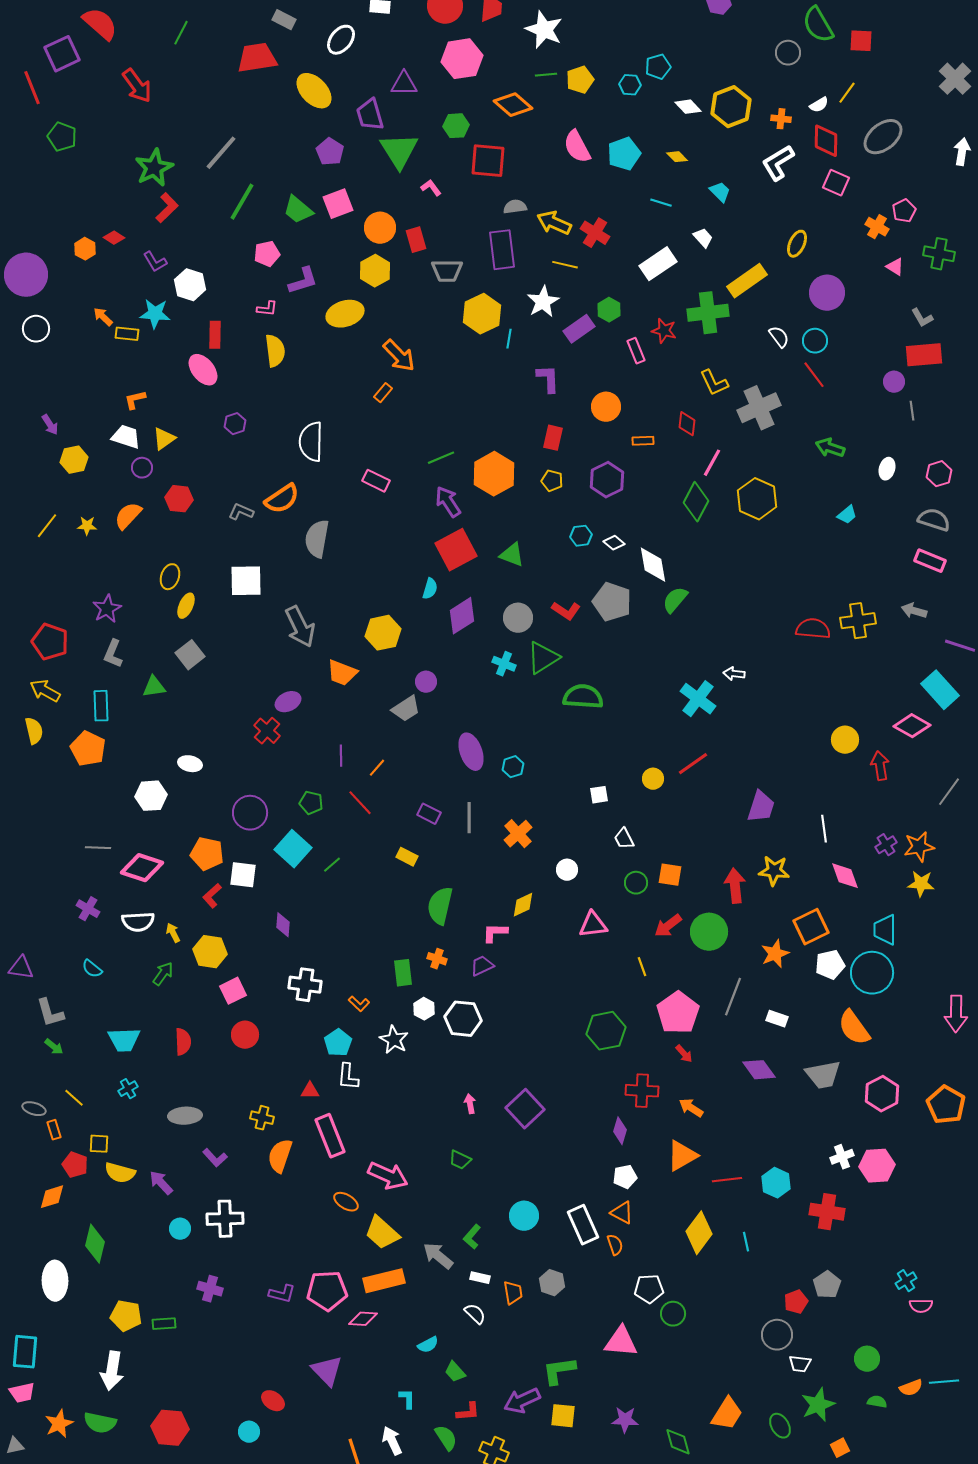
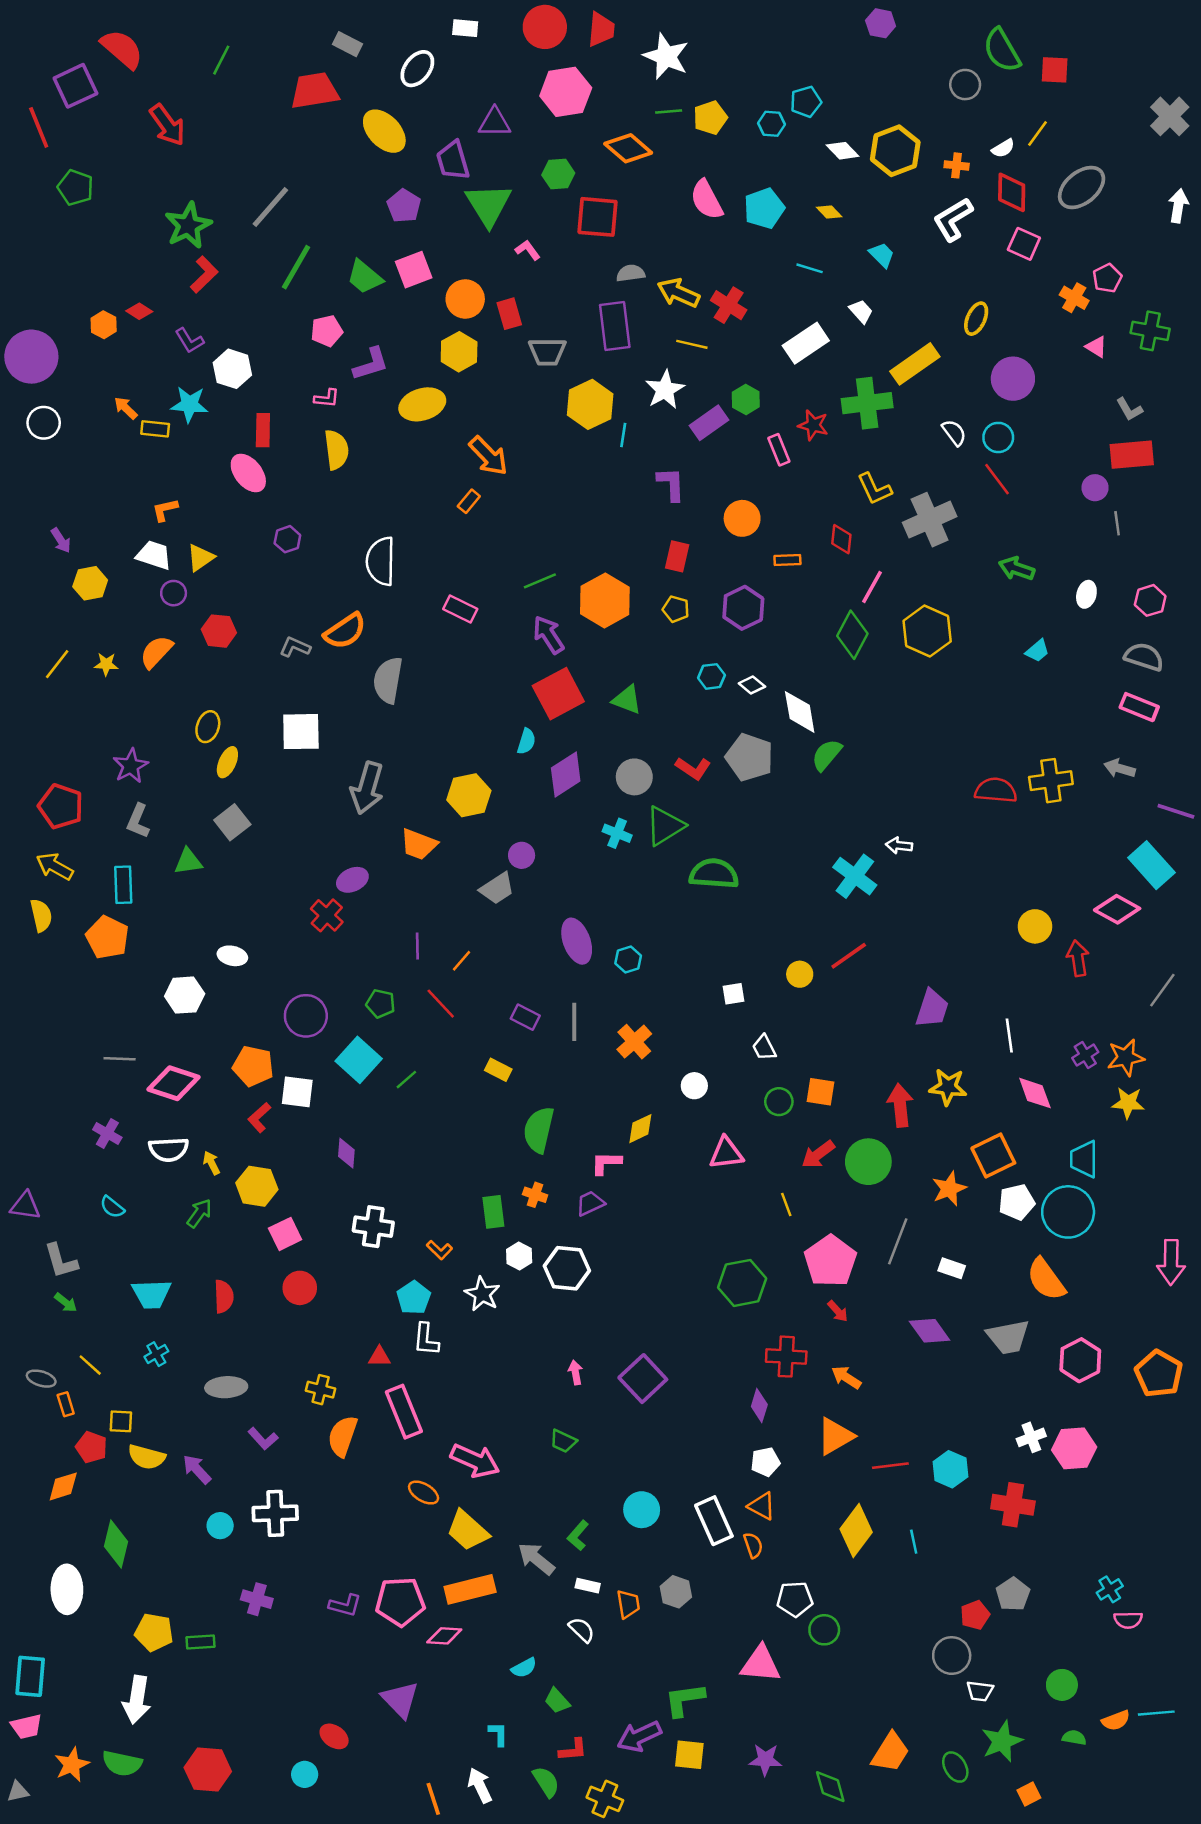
gray arrow: (300, 627) -> (367, 788), turned 42

